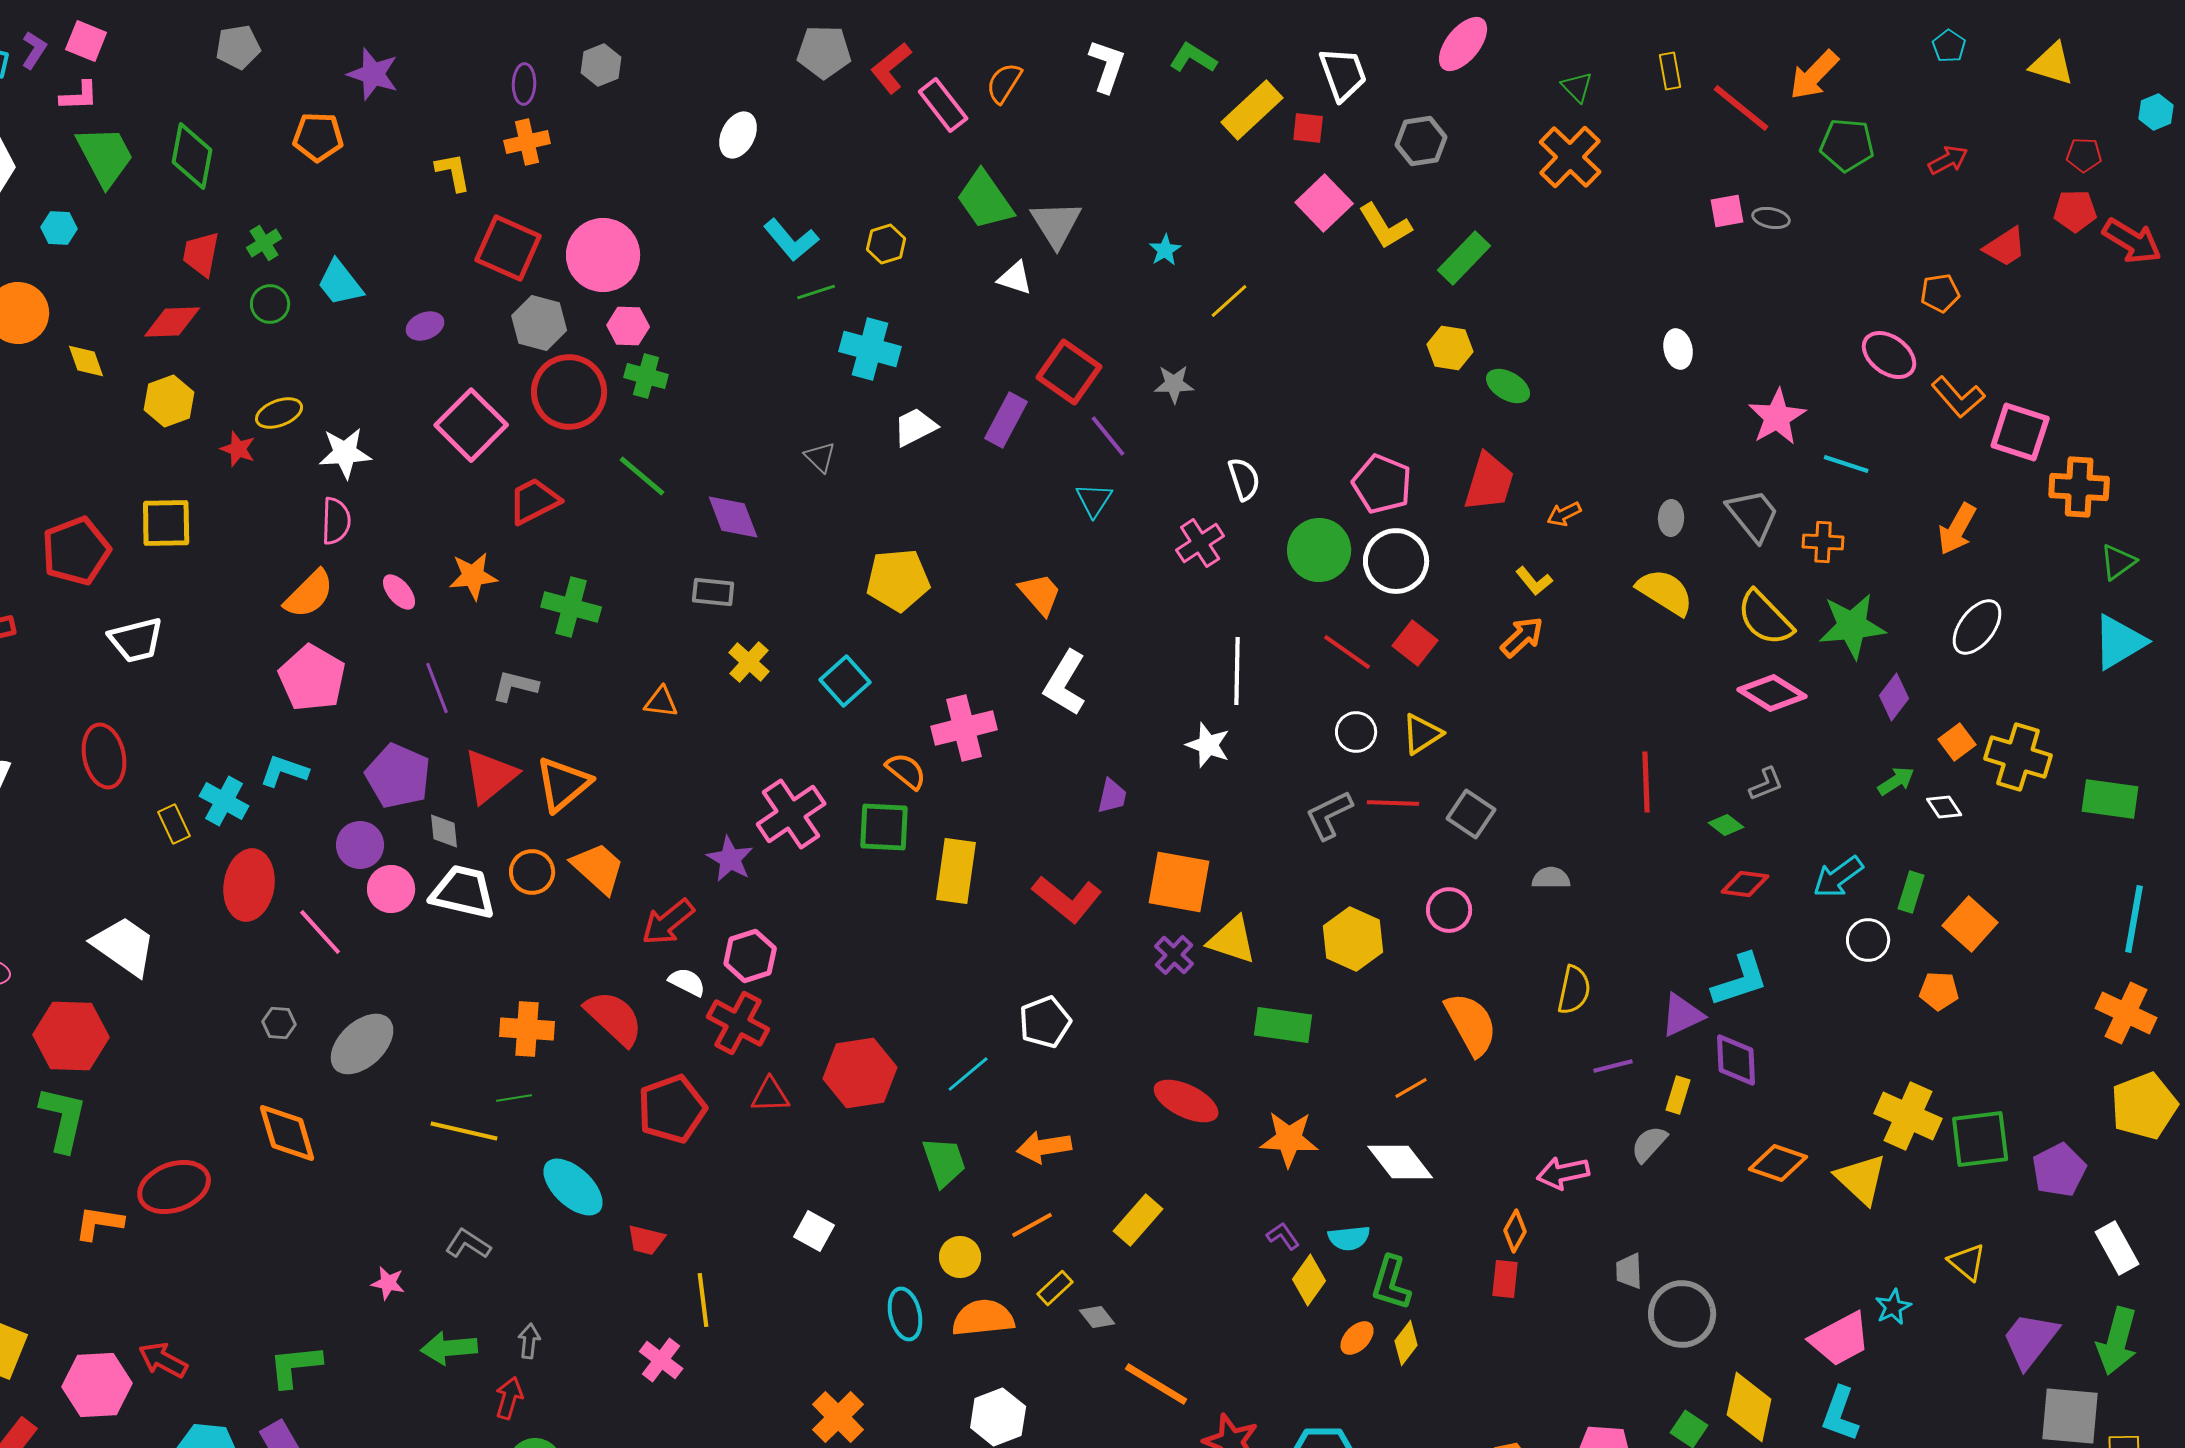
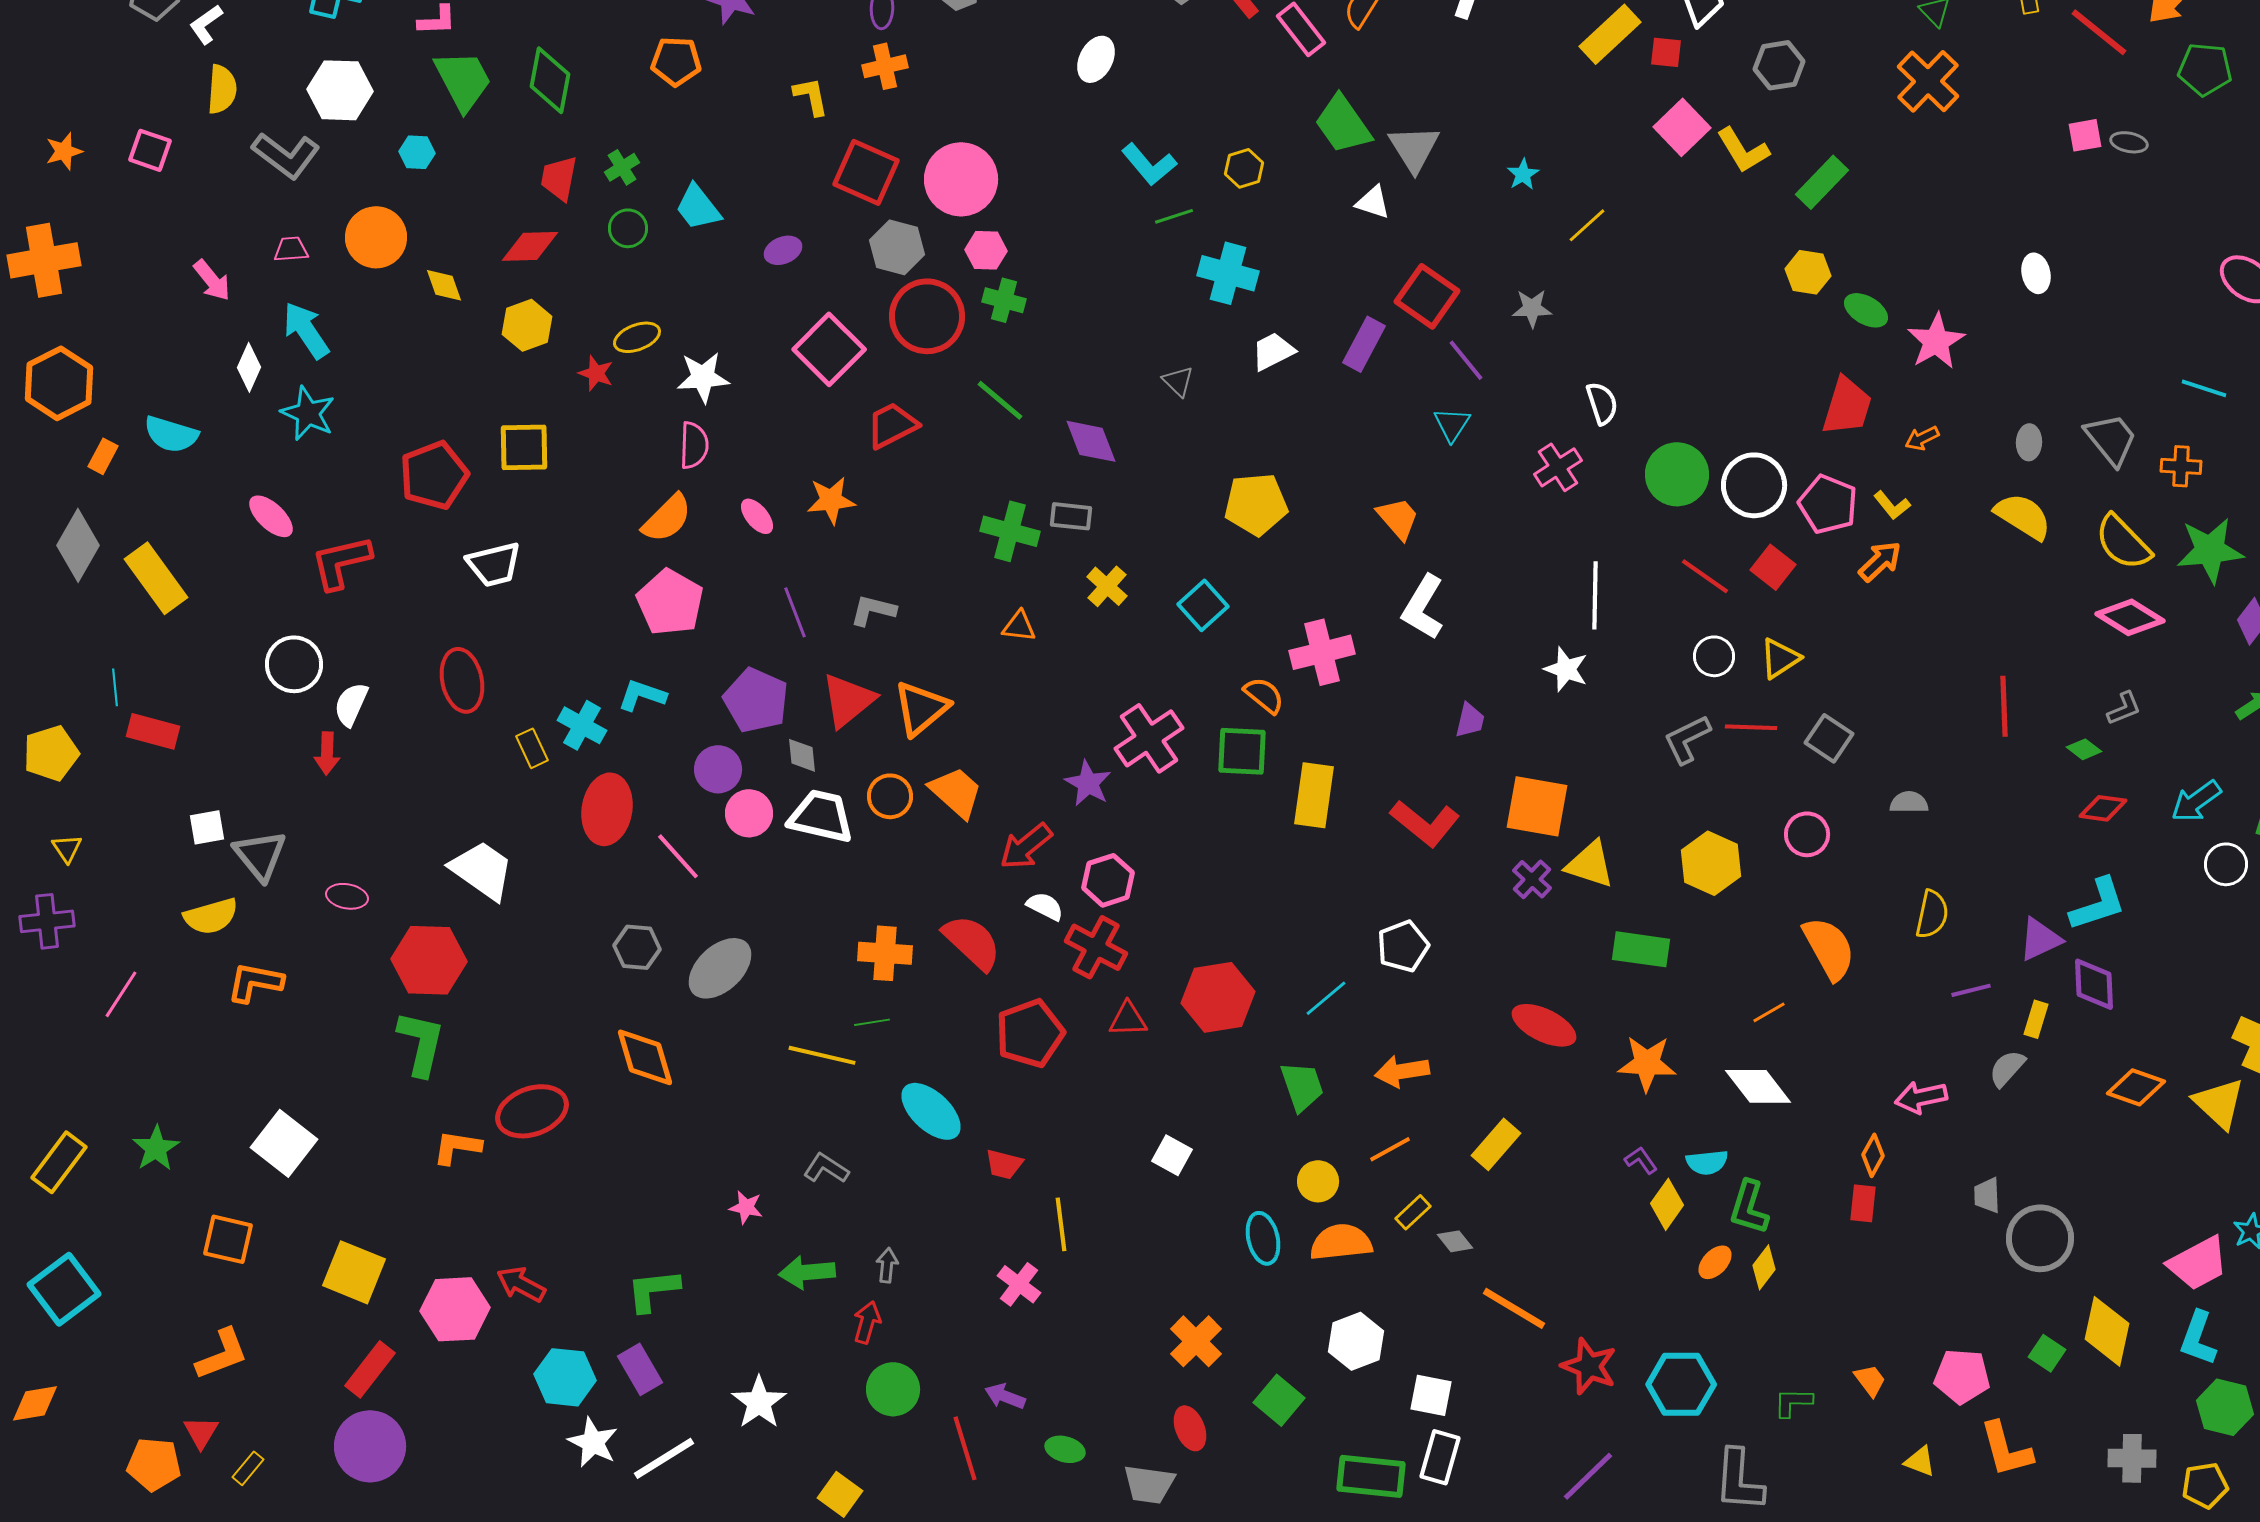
pink star: (1777, 417) -> (1936, 341), moved
pink pentagon: (1382, 484) -> (1828, 504), moved
green cross: (571, 607) -> (1010, 531), moved
gray hexagon: (279, 1023) -> (637, 947), size x1.4

